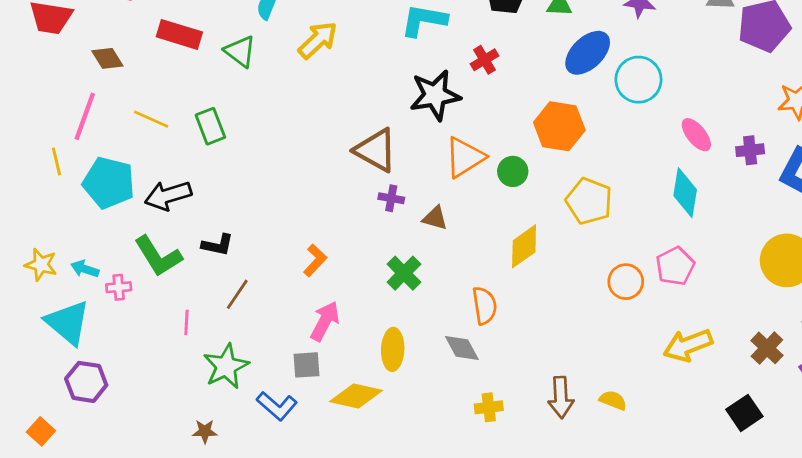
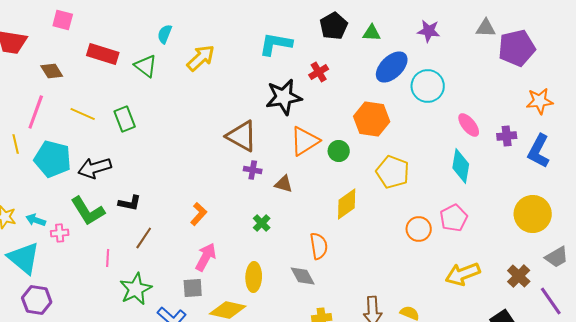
green cross: (404, 273) -> (262, 223), size x0.7

